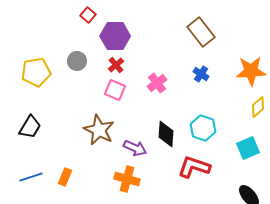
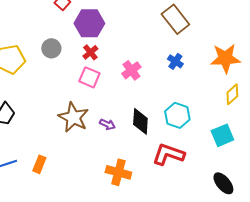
purple arrow: (135, 148) -> (107, 124), moved, size x0.7
orange cross: (127, 179) -> (118, 172), moved

